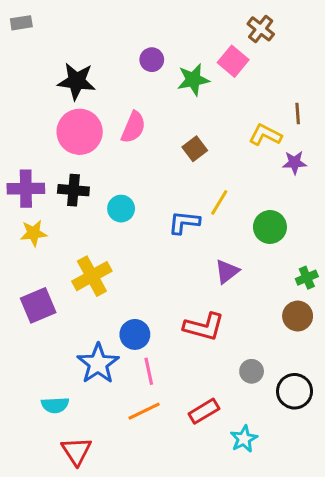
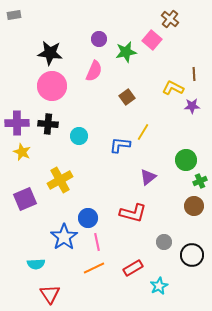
pink semicircle: (133, 127) -> (94, 71), moved
green circle: (270, 227) -> (186, 160), moved
yellow star: (34, 233) -> (22, 152), turned 30

